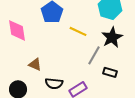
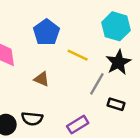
brown triangle: (35, 64) -> (42, 79), moved
black semicircle: (54, 83) -> (32, 119), moved

